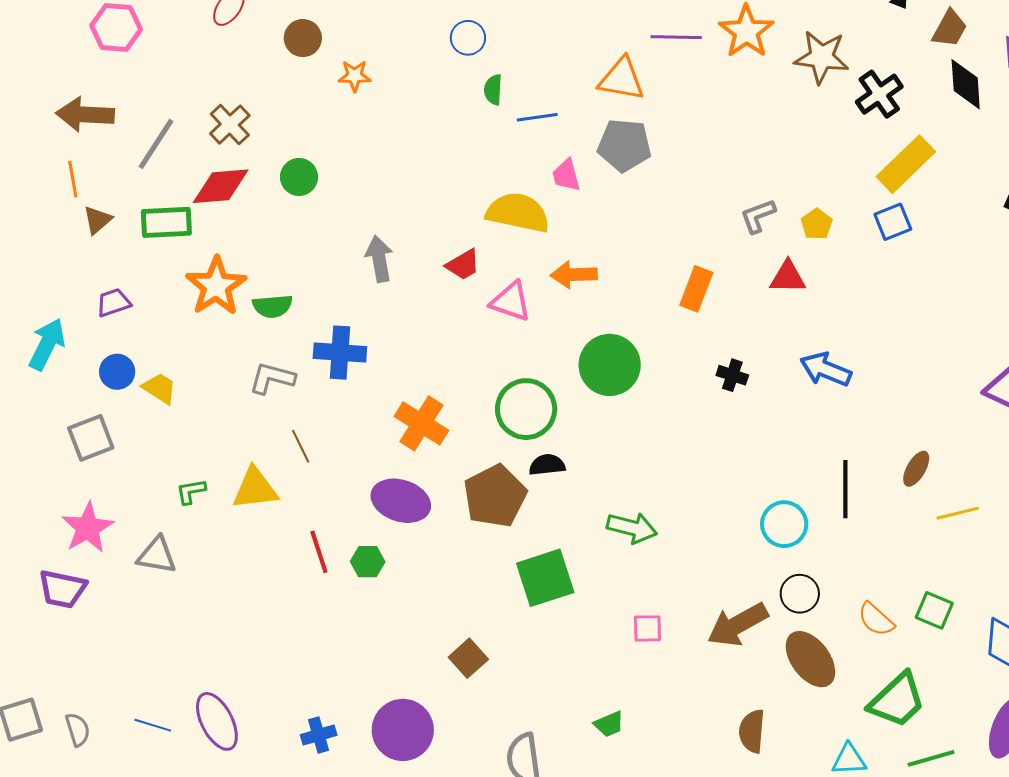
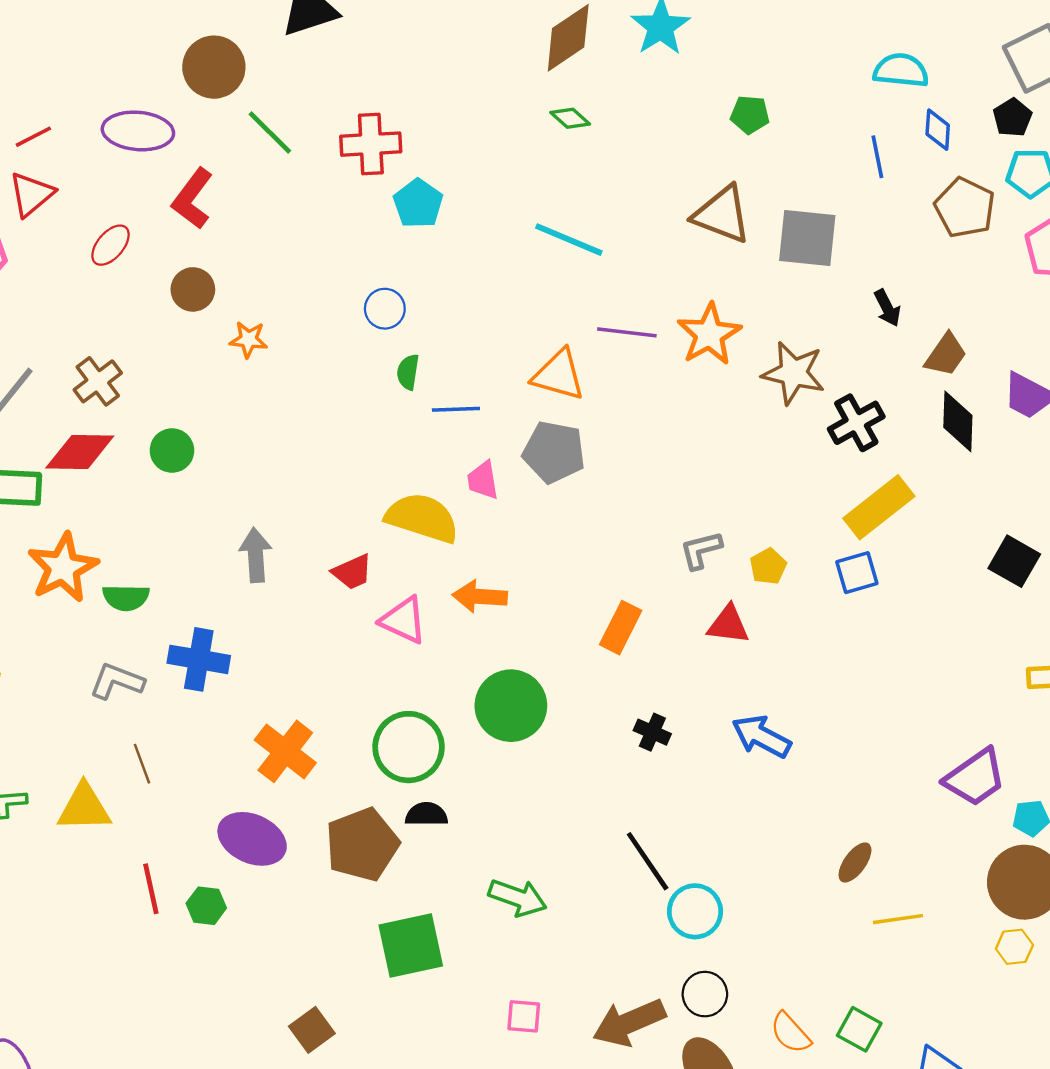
black line: (845, 489) -> (648, 861), moved, turned -40

